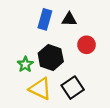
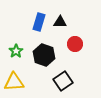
green star: (25, 64) -> (16, 51), moved
yellow triangle: (40, 89) -> (14, 82), moved, turned -30

